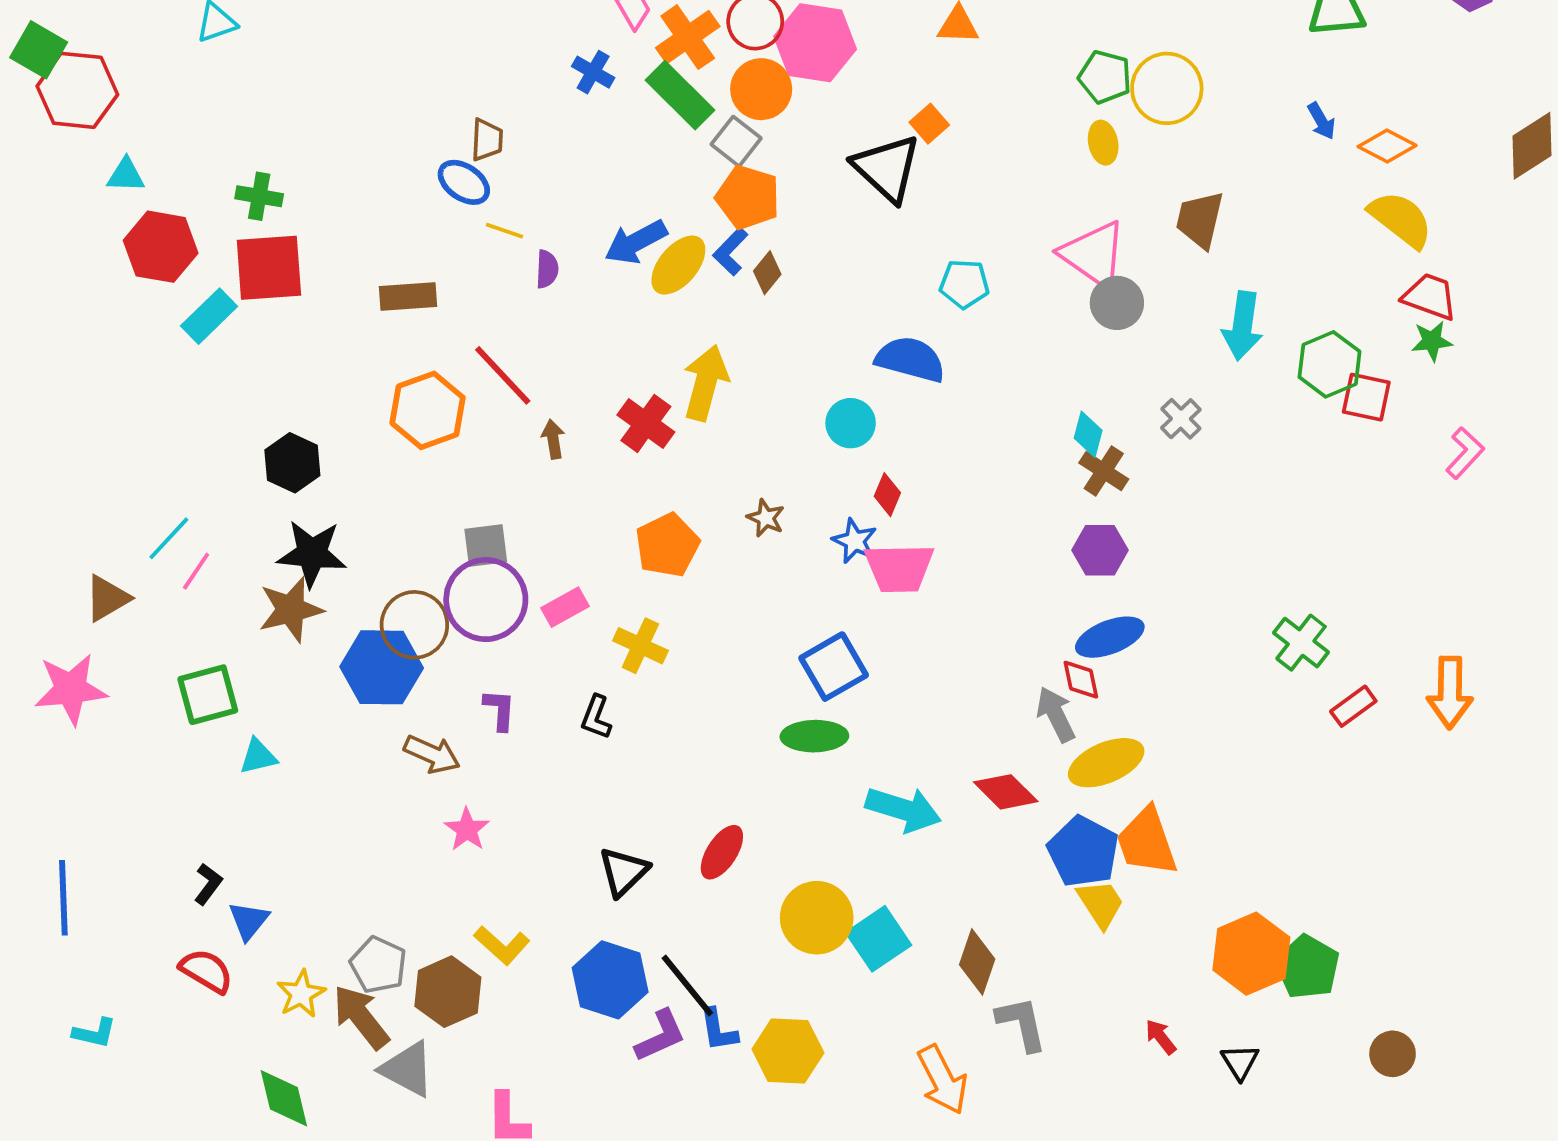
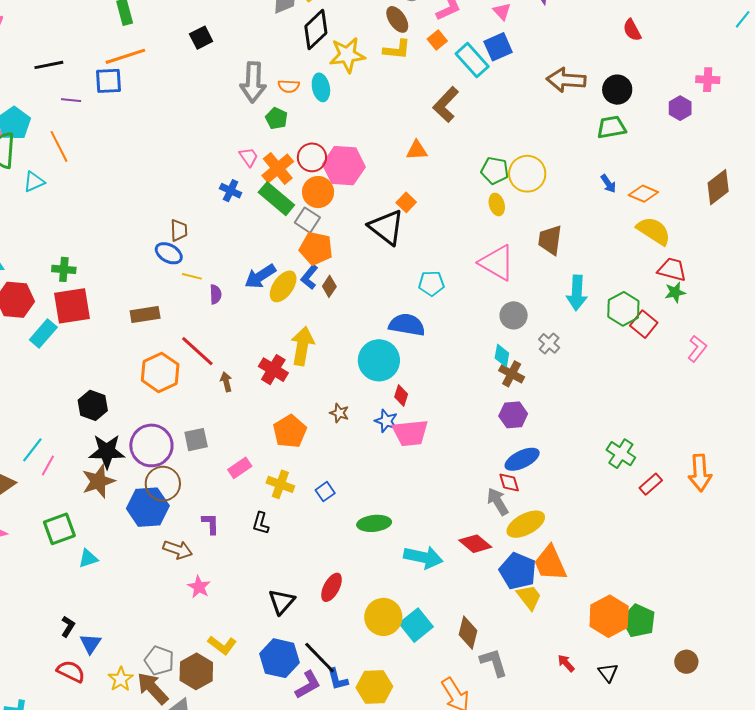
gray circle: (1117, 303) -> (514, 315), moved
red square: (1366, 397) -> (644, 324), turned 32
cyan circle: (851, 423) -> (379, 360), size x1.6
purple circle: (486, 600) -> (151, 445), moved
blue square: (834, 667) -> (325, 492), moved, size x0.6

